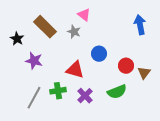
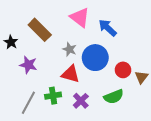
pink triangle: (84, 15) -> (80, 17), size x1.5
blue arrow: (140, 25) -> (108, 28), moved, turned -36
gray star: (74, 32) -> (70, 49), moved
blue circle: (99, 54) -> (95, 58), size x1.6

